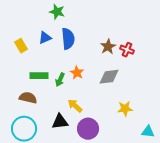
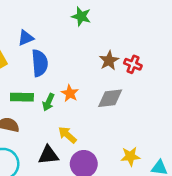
green star: (57, 12) -> (81, 16), moved
blue triangle: (45, 38) -> (26, 38), moved
blue semicircle: (68, 39) -> (40, 63), moved
yellow star: (125, 109) -> (130, 156), moved

